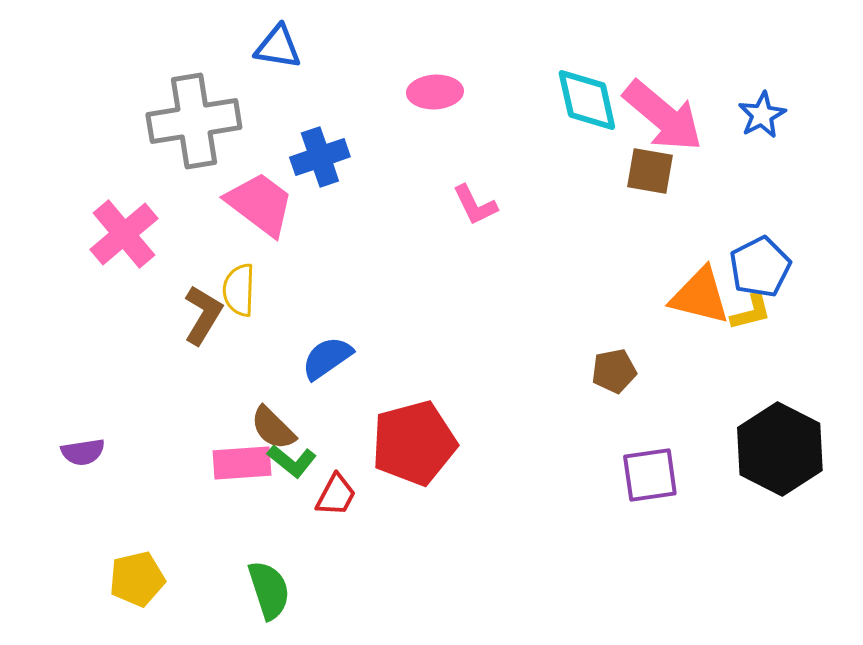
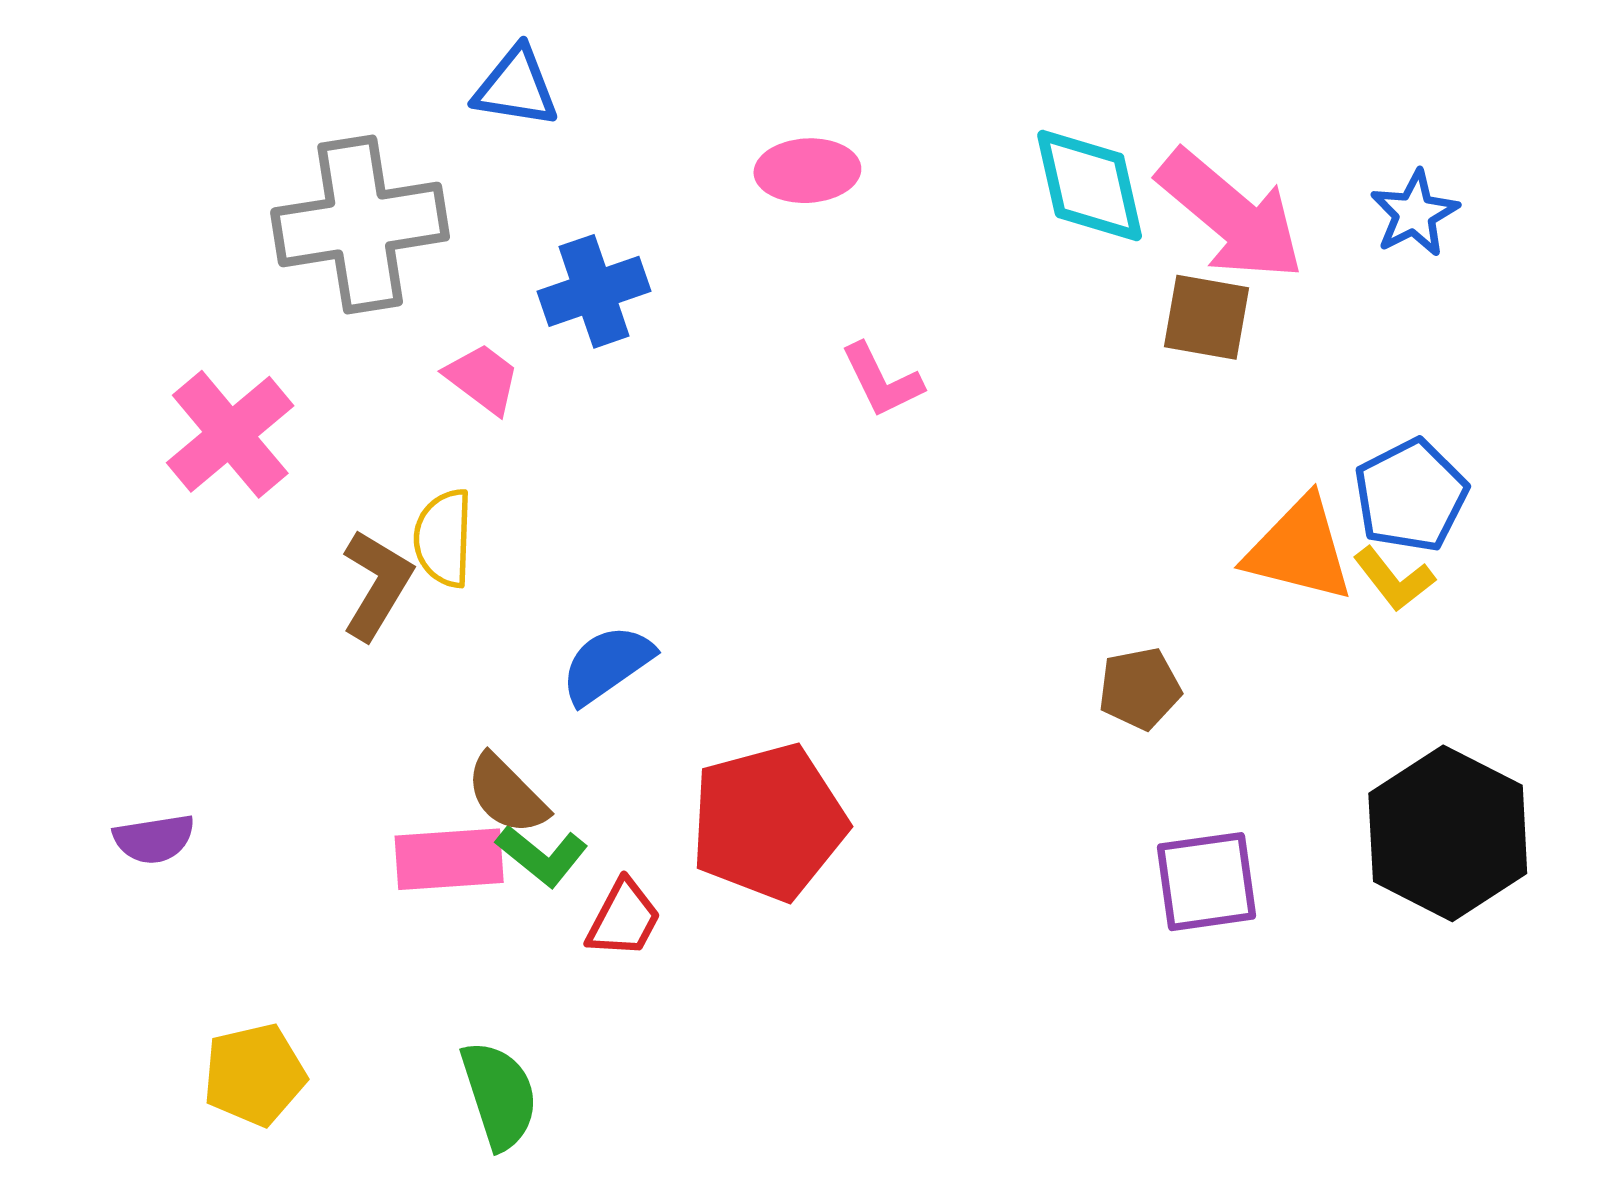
pink trapezoid: (260, 204) -> (483, 379), size x0.6
yellow L-shape: (751, 312) -> (1394, 579), turned 66

